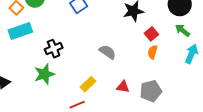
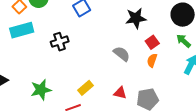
black cross: (54, 49) -> (60, 42), moved
gray semicircle: (107, 52) -> (122, 54), moved
green star: (44, 74) -> (41, 90), moved

